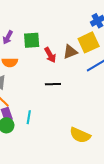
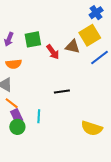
brown triangle: (70, 52) -> (73, 46), turned 42
black line: (53, 84) -> (62, 91), moved

